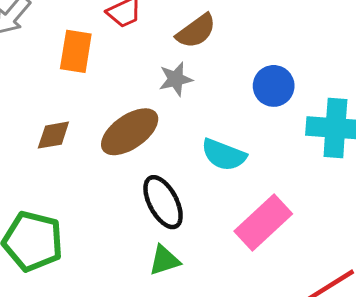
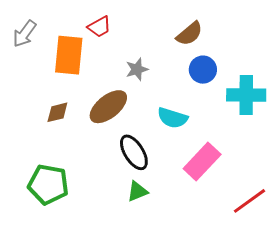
brown semicircle: (196, 31) -> (189, 34), moved
orange rectangle: (76, 51) -> (69, 55), size x1.4

